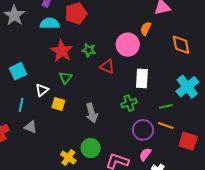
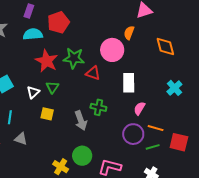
green star: (89, 50) -> (74, 58), size x1.5
cyan cross: (187, 87) -> (174, 88), size x0.7
white triangle: (42, 90) -> (33, 92), moved
green cross: (129, 103) -> (98, 107), moved, turned 35
green line: (166, 106) -> (153, 147), moved
pink semicircle: (145, 154) -> (139, 108), moved

